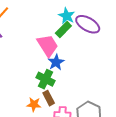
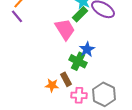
blue star: (56, 62) -> (87, 49), moved
green cross: (46, 79) -> (78, 61), moved

